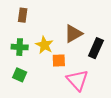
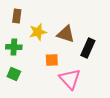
brown triangle: (73, 34) -> (66, 34), turned 48
yellow star: (44, 45) -> (38, 32), moved, turned 30

